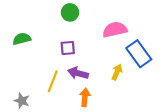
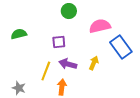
green circle: (70, 12) -> (69, 11), moved
yellow arrow: (117, 72) -> (94, 63), moved
orange arrow: (85, 97) -> (62, 87), moved

